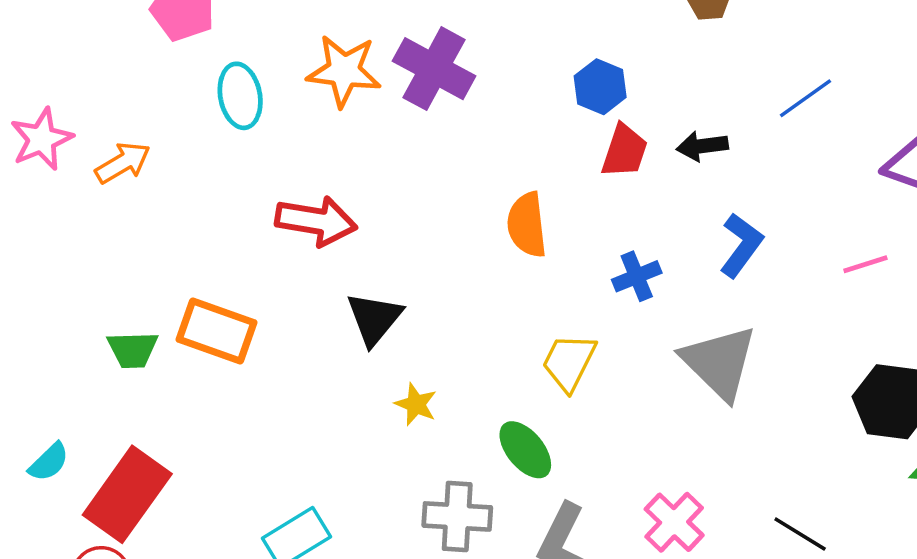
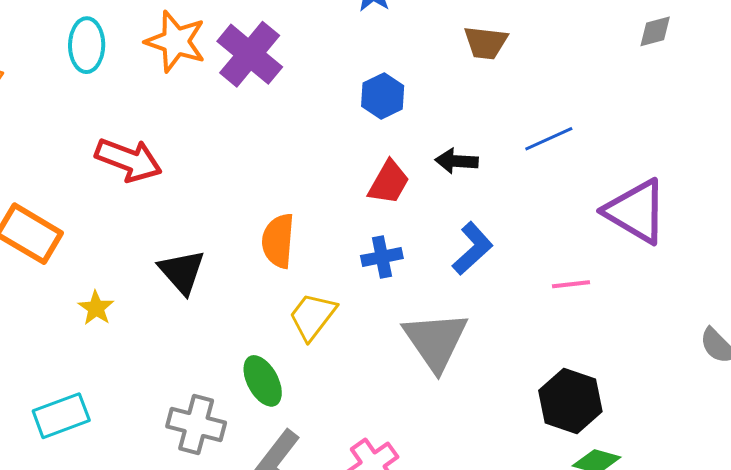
red trapezoid: (624, 151) -> (389, 182), moved
orange semicircle: (527, 225) -> (278, 241), moved
black triangle: (374, 319) -> (182, 272), moved, turned -32
yellow star: (416, 404) -> (96, 308), moved

